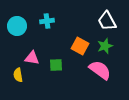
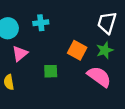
white trapezoid: (107, 21) -> (107, 23), turned 45
pink triangle: (32, 58) -> (20, 54), moved, turned -49

